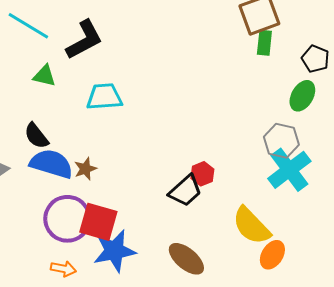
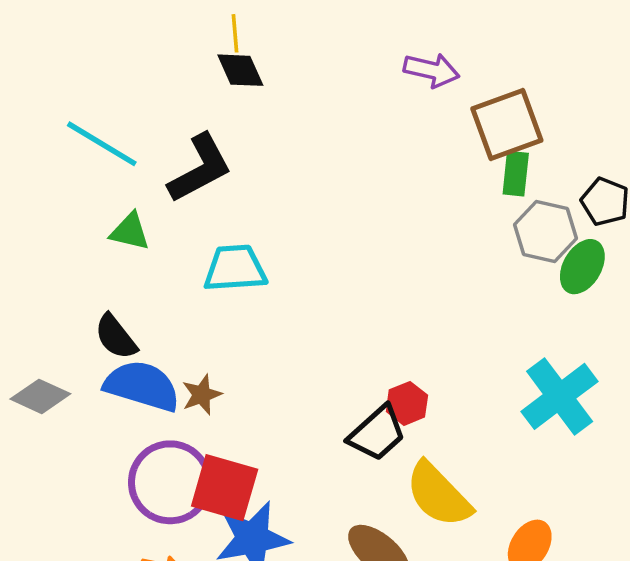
gray hexagon: (281, 141) -> (545, 232), moved
yellow semicircle: (251, 226) -> (438, 495), moved

